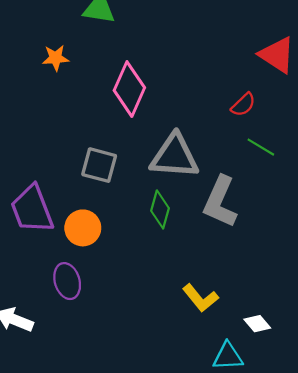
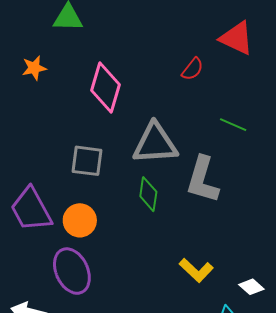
red semicircle: (243, 105) -> (192, 69), moved
purple ellipse: (67, 281) -> (72, 271), size x1.4

